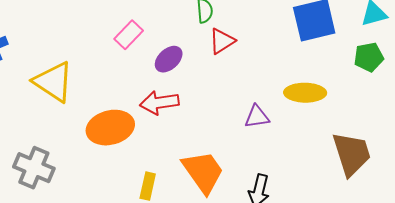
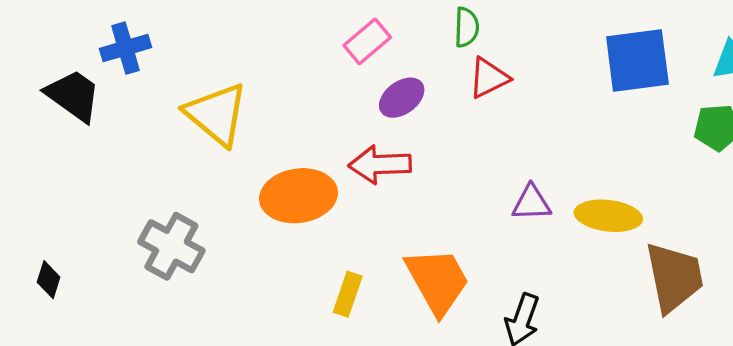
pink rectangle: (129, 35) -> (367, 41), moved
yellow ellipse: (305, 93) -> (608, 216), moved

